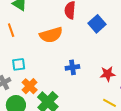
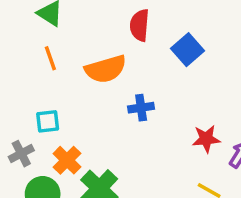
orange line: (11, 30) -> (50, 58), moved
blue cross: (72, 67) -> (141, 108), moved

